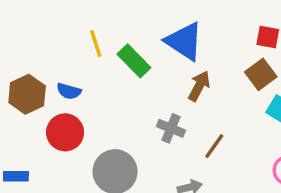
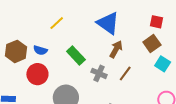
yellow line: (96, 44) -> (57, 23), turned 63
green rectangle: (134, 61) -> (76, 56), moved
brown line: (214, 146) -> (125, 74), moved

